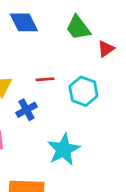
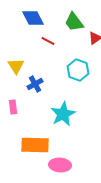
red line: (45, 79) -> (48, 41), moved, turned 32

